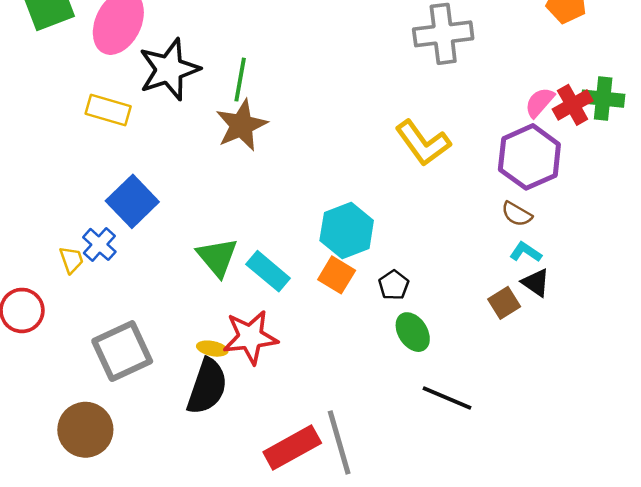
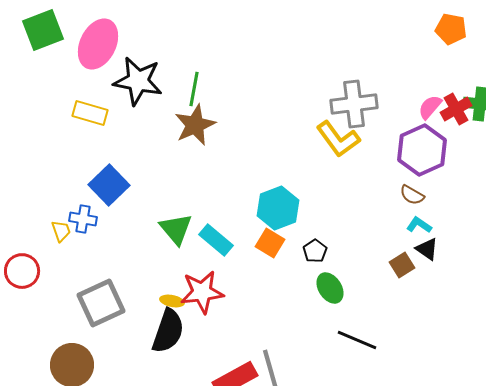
gray cross: (443, 34) -> (354, 104), moved
black star: (169, 69) -> (138, 81), turned 30
blue cross: (99, 244) -> (83, 219), turned -32

